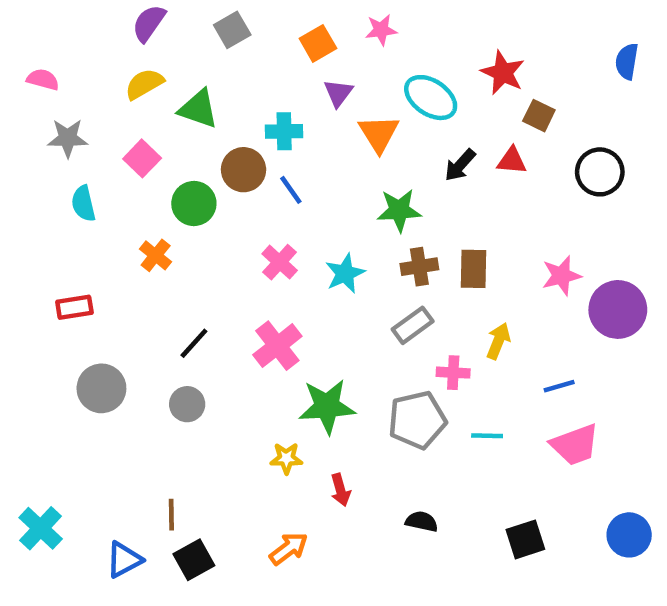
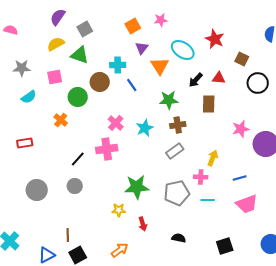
gray square: (232, 30) -> (85, 29), moved
pink semicircle: (43, 79) -> (11, 30), moved
brown square: (539, 116) -> (242, 59), moved
pink square: (142, 158) -> (55, 77), turned 35
blue line: (291, 190) -> (132, 85), moved
cyan semicircle: (83, 203) -> (29, 97), turned -112
brown rectangle: (474, 269) -> (209, 104), moved
pink cross: (277, 346) -> (107, 149), moved, turned 30
pink cross: (453, 373) -> (201, 177), moved
gray circle: (101, 388) -> (37, 190), moved

